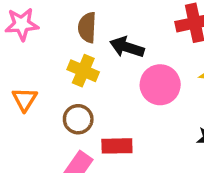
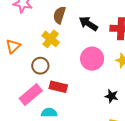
black arrow: (127, 47) -> (88, 24), moved

